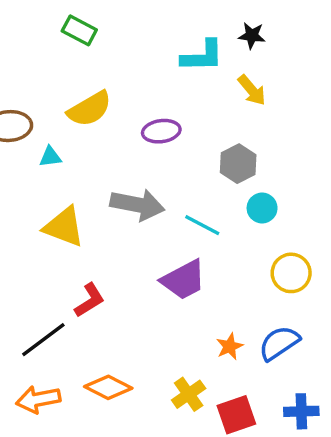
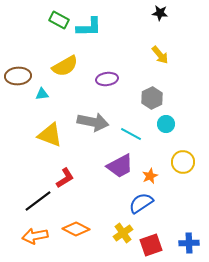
black star: (252, 35) -> (160, 13), moved
cyan L-shape: (202, 56) -> (89, 27), moved
blue semicircle: (279, 343) -> (141, 203), moved
orange star: (230, 346) -> (150, 176), moved

